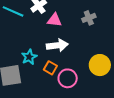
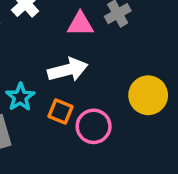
pink triangle: (54, 20) -> (80, 24), moved

